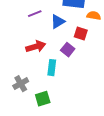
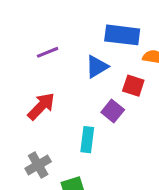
purple line: (35, 14) -> (48, 52), moved
red arrow: (36, 47) -> (41, 106), moved, turned -30

